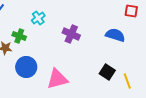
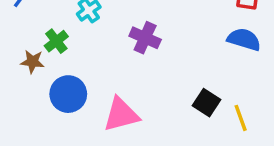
blue semicircle: (115, 35) -> (244, 39), moved
green cross: (19, 36) -> (56, 41), turned 32

